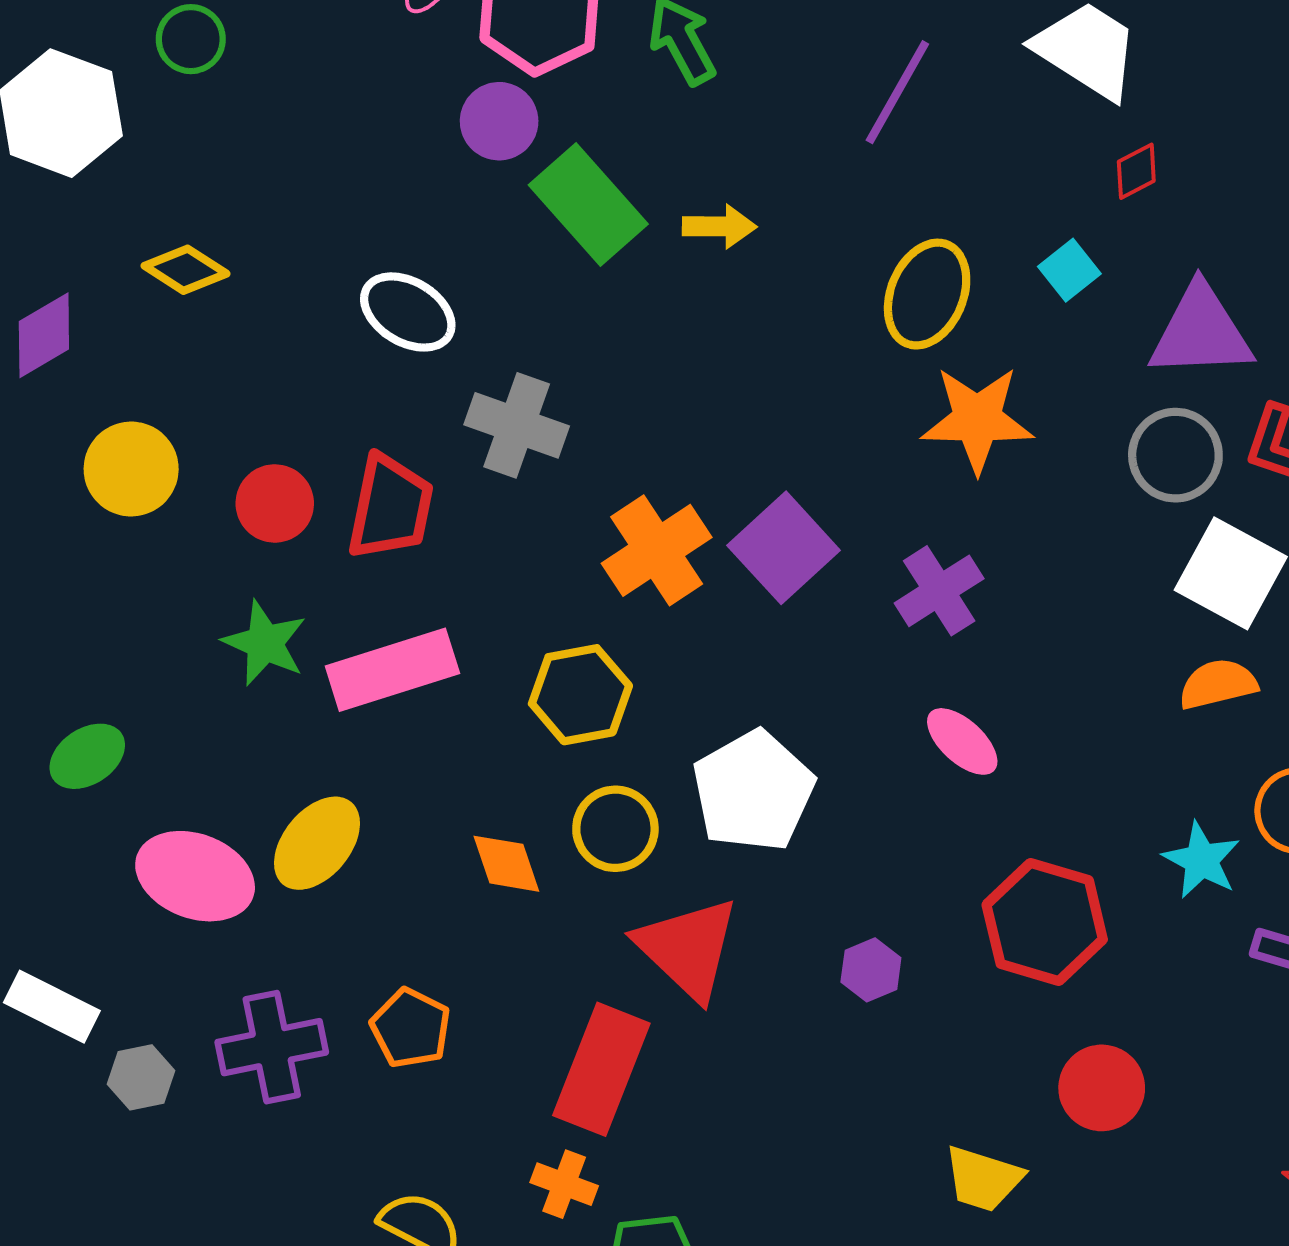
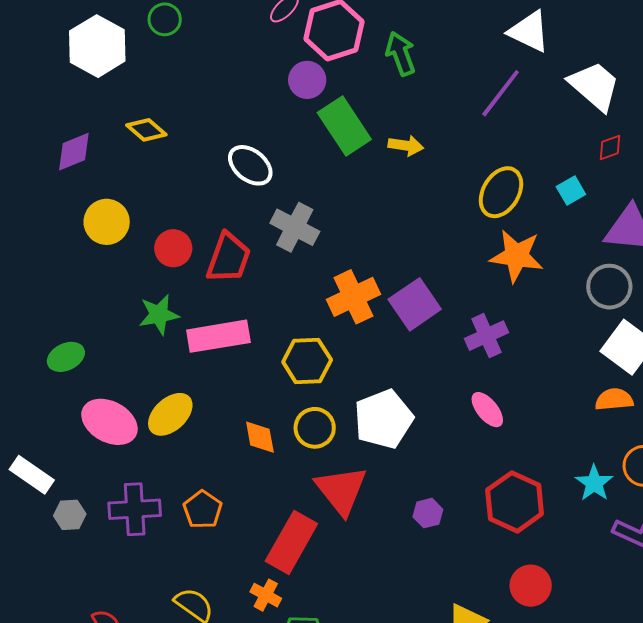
green star: (265, 643) -> (159, 315), turned 30

